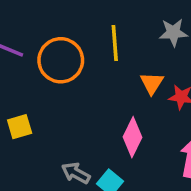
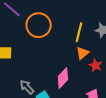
yellow line: (115, 43) -> (79, 32), moved

